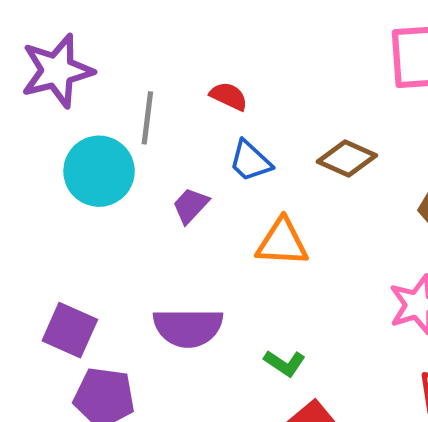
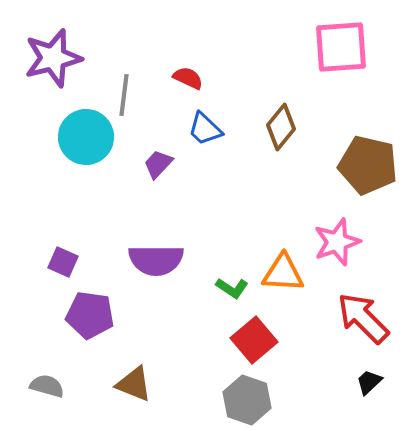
brown diamond: (347, 158) -> (281, 127), turned -75
orange triangle: (282, 242) -> (283, 273), moved
purple square: (70, 330) -> (63, 262), size x0.7

